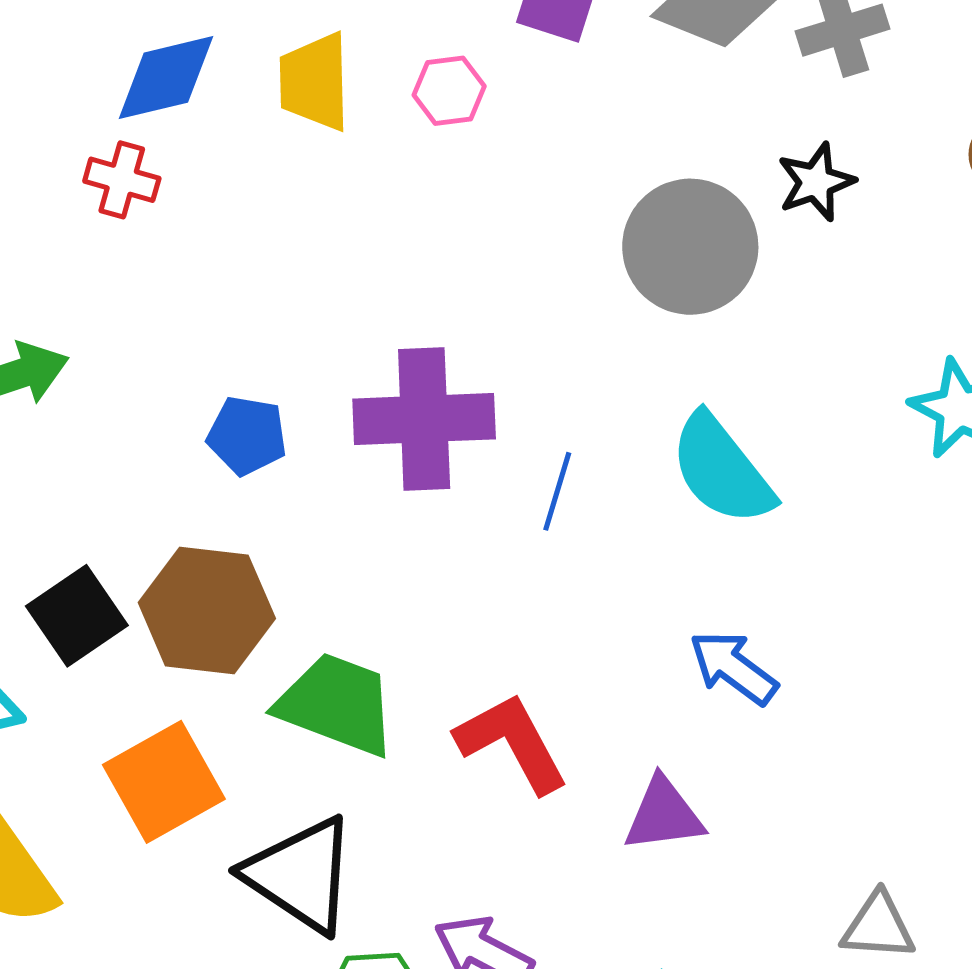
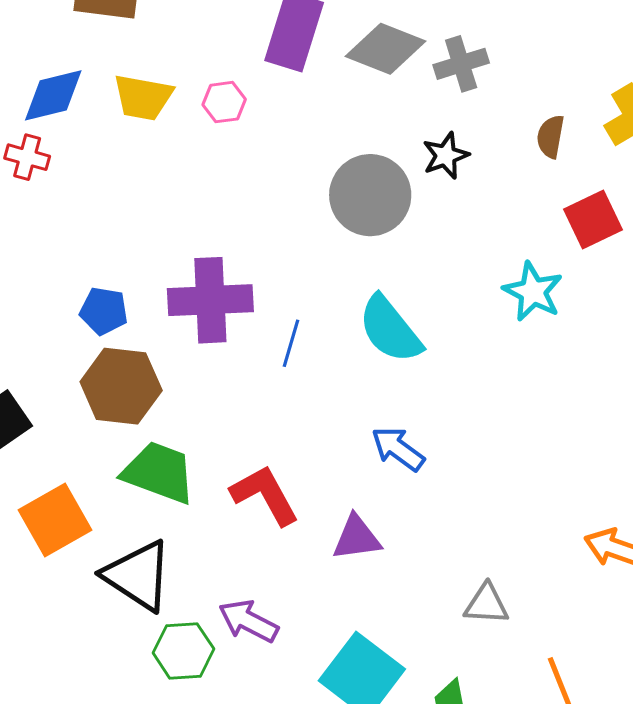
yellow trapezoid: (315, 82) -> (143, 97), turned -78
brown hexagon: (207, 611) -> (121, 386), moved

